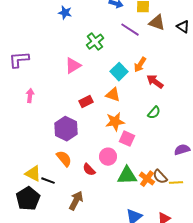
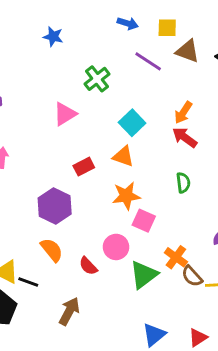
orange arrow: (140, 65) -> (183, 113), moved
green semicircle: (154, 113) -> (183, 183), turned -48
green triangle: (127, 176) -> (144, 275), turned -35
orange cross: (147, 179) -> (176, 257), moved

